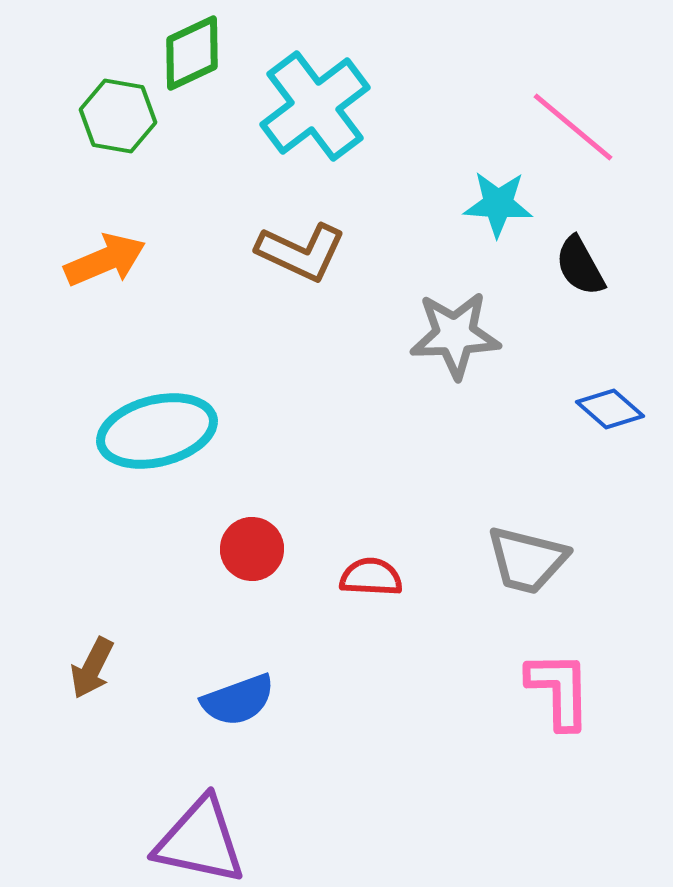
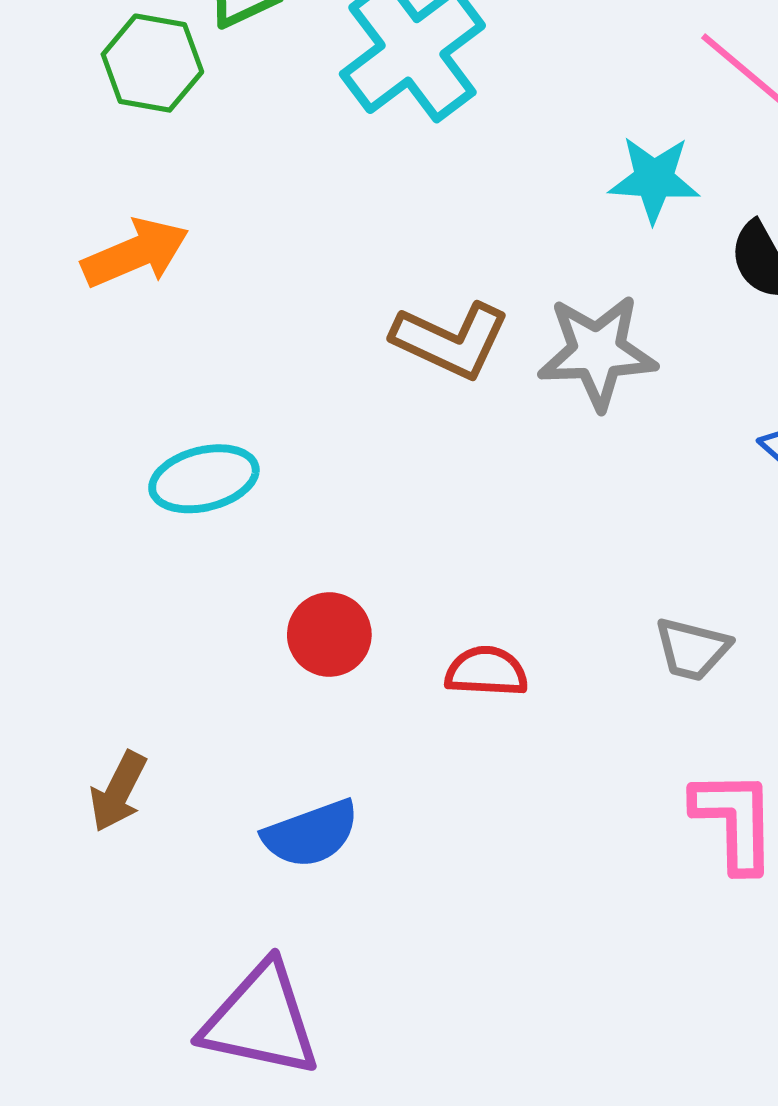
brown L-shape: (301, 252) -> (451, 340), moved
cyan ellipse: (157, 431) -> (204, 479), size x0.7
gray trapezoid: (527, 560) -> (692, 649), size x0.7

